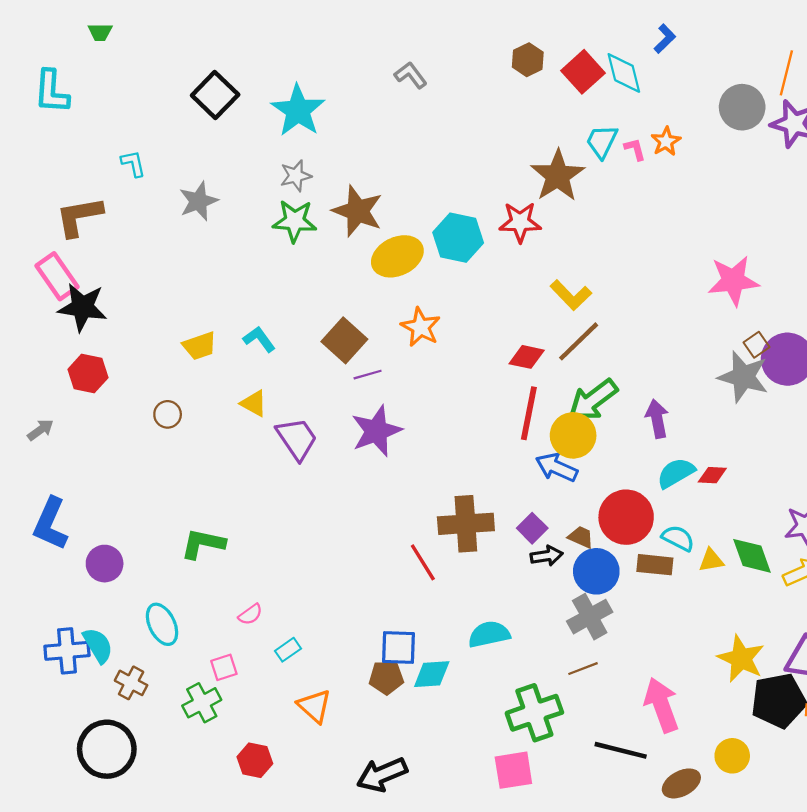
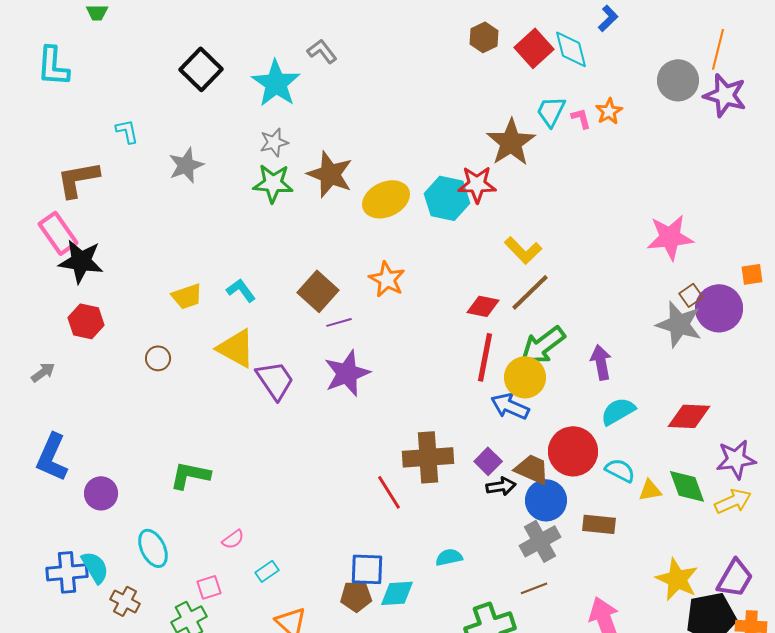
gray L-shape: (411, 75) -> (322, 51), moved
cyan hexagon: (458, 238) -> (447, 198), moved
yellow ellipse: (397, 256) -> (386, 199), moved
yellow triangle: (254, 403) -> (236, 348), size x1.6
red diamond: (712, 475) -> (689, 416), moved, size x1.6
brown trapezoid: (581, 537) -> (532, 469), size x1.5
brown rectangle: (655, 565) -> (599, 524), moved
cyan semicircle: (489, 634) -> (449, 557), size x0.7

